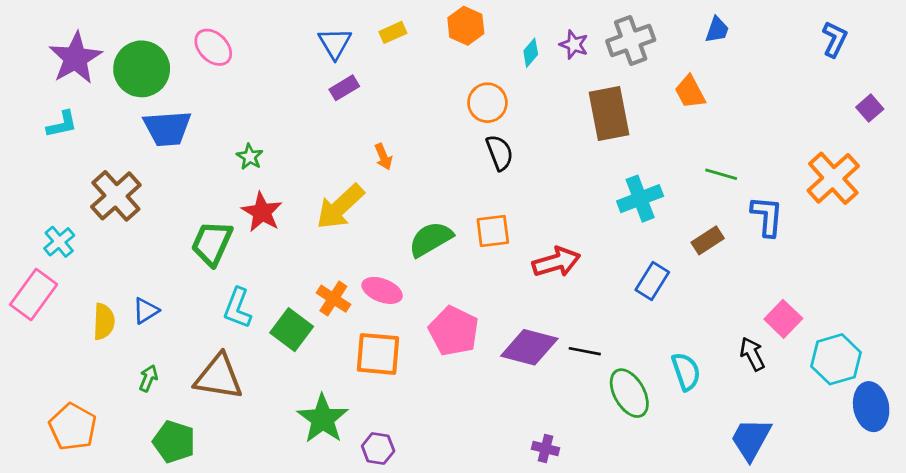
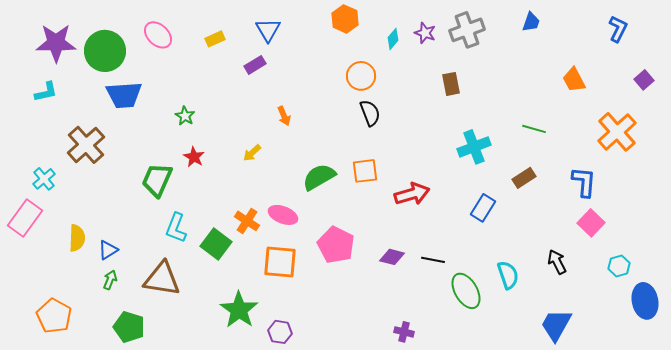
yellow rectangle: (393, 32) -> (215, 39), moved
blue triangle: (335, 43) -> (268, 30), moved
purple star: (75, 58) -> (56, 43), turned 30
orange trapezoid: (690, 92) -> (574, 80), moved
brown rectangle: (609, 113) -> (451, 84), size x0.6
yellow arrow: (340, 207) -> (252, 153), size x0.5
red star: (262, 212) -> (194, 157), size x0.7
blue L-shape: (767, 216) -> (584, 182), moved
blue triangle: (146, 311) -> (108, 250), moved
pink square: (783, 319) -> (591, 223), moved
purple diamond: (529, 347) -> (392, 257), size x0.6
cyan hexagon: (836, 359) -> (619, 266), size x0.6

